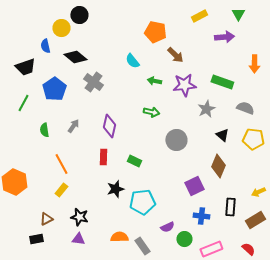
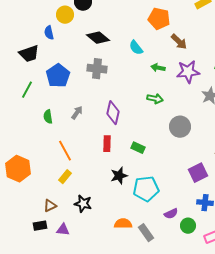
black diamond: (75, 57) -> (98, 38), moved
gray cross: (93, 82) -> (97, 69), turned -30
purple triangle: (78, 239) -> (63, 230), moved

